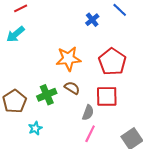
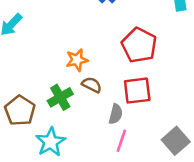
orange star: (68, 59) -> (77, 60), moved, size x0.7
cyan star: (35, 128) -> (51, 142), size x1.6

